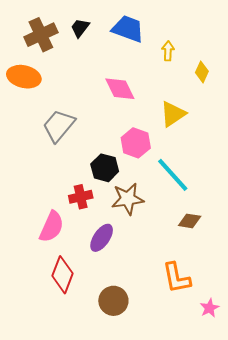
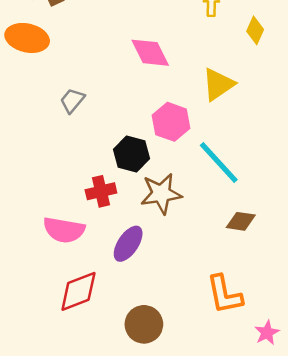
gray trapezoid: (59, 126) -> (72, 101), size x0.6
pink semicircle: (52, 227) -> (64, 230), turned 76
red diamond: (63, 275) -> (78, 291), turned 48

